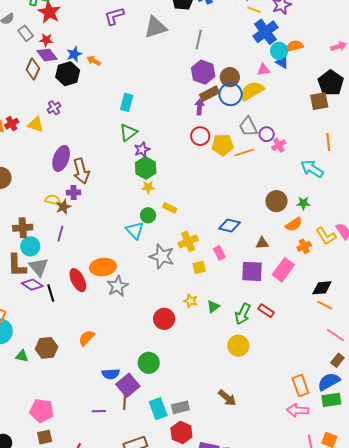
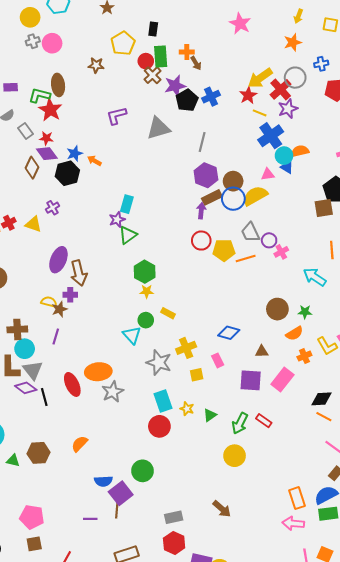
purple star: (142, 150) -> (117, 220), moved
cyan rectangle: (158, 409) -> (163, 401), moved

